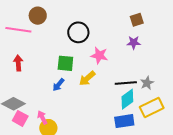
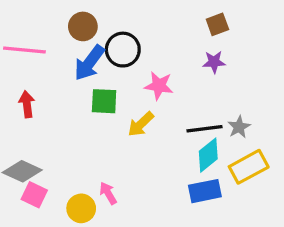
brown circle: (38, 16) -> (83, 26), moved
blue arrow: (58, 85) -> (89, 63), moved, size x1.6
pink arrow: (42, 117) -> (108, 193), moved

